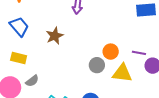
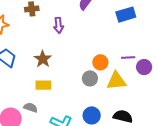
yellow rectangle: (19, 58) -> (43, 85), moved
gray semicircle: (32, 81) -> (31, 108), turned -112

